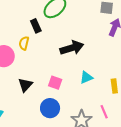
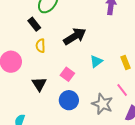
yellow semicircle: (24, 43) -> (40, 46), moved
pink square: (55, 83) -> (67, 74), turned 32

